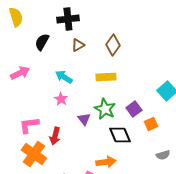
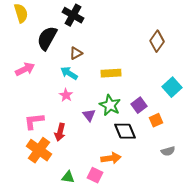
black cross: (68, 19) -> (73, 15), turned 35
black semicircle: (42, 42) -> (47, 38), size x1.4
brown triangle: (78, 45) -> (76, 53), moved
brown diamond: (113, 45) -> (157, 41), moved

